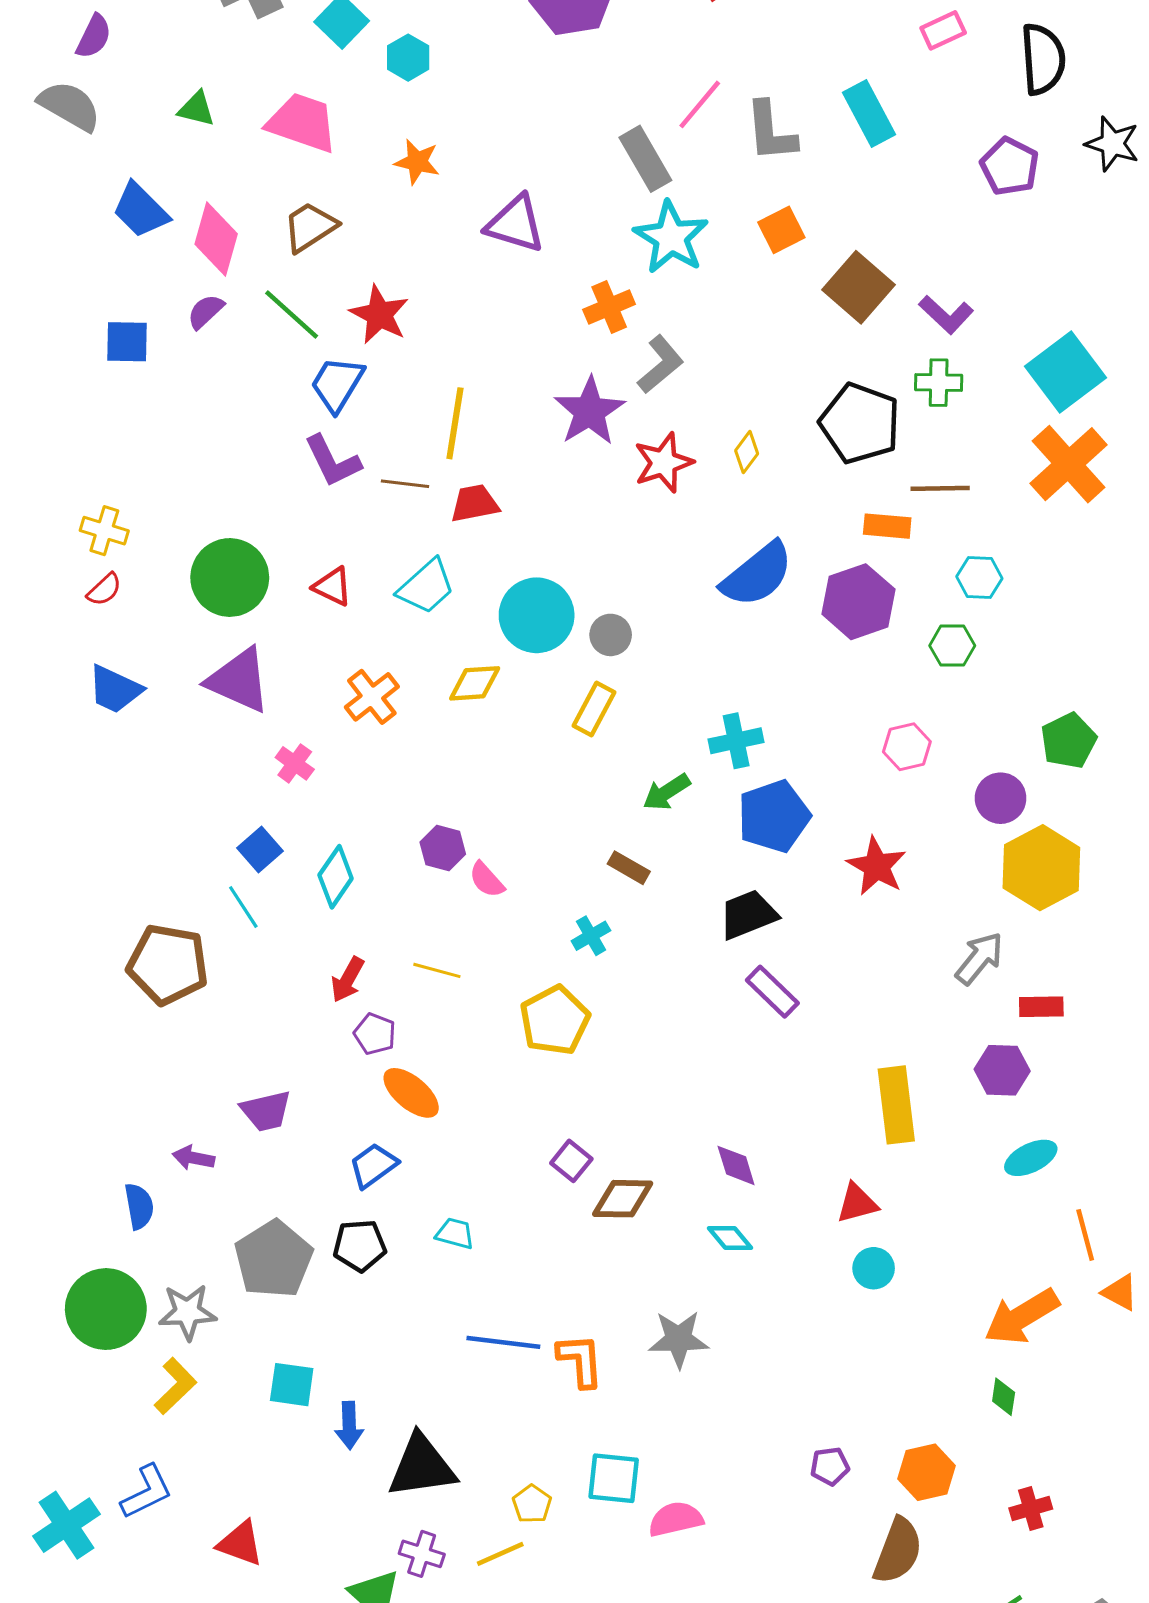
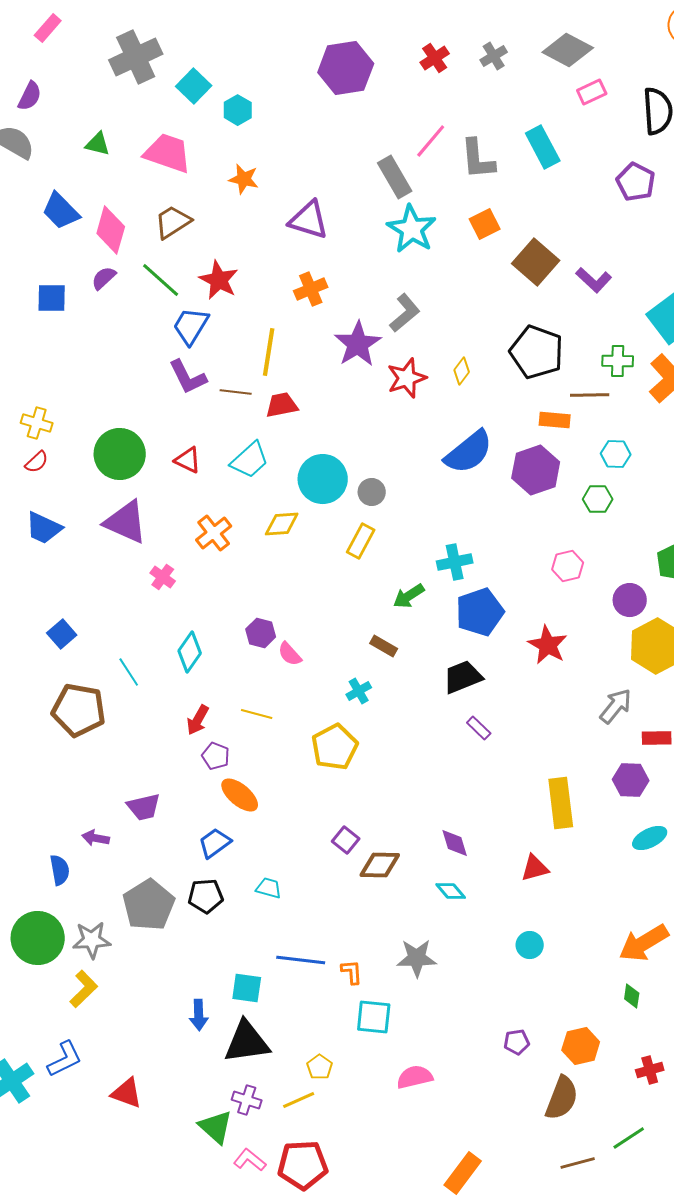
orange cross: (609, 307) -> (311, 289), moved
green cross: (939, 383) -> (618, 361), moved
blue square: (260, 850) -> (62, 634), moved
purple rectangle: (772, 992) -> (479, 728), size x0.7
cyan circle: (874, 1268) -> (530, 945), moved
orange L-shape: (580, 1360) -> (352, 972), size x0.7
cyan square: (292, 1385) -> (247, 988), moved
cyan square: (614, 1478) -> (374, 1017), moved

